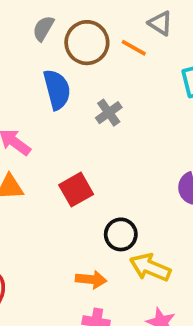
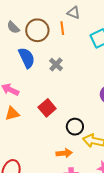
gray semicircle: (43, 28) -> (13, 27), turned -64
orange line: (134, 48) -> (62, 28), turned 64

